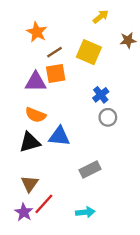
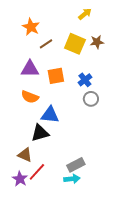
brown star: (128, 40) -> (97, 42), moved
orange square: (56, 73) -> (56, 76), moved
black triangle: (30, 142) -> (40, 133), moved
gray rectangle: (90, 169) -> (76, 165), moved
brown triangle: (30, 184) -> (25, 155), turned -42

